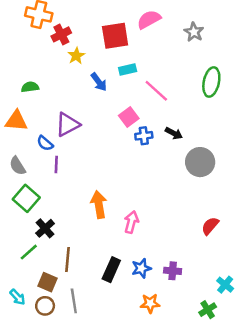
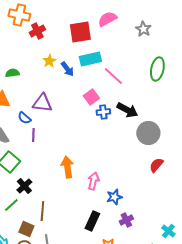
yellow star: (76, 56) -> (49, 61), moved
cyan rectangle: (128, 69) -> (90, 59), size x1.5
purple triangle: (68, 125) -> (42, 103), turned 35
black arrow: (174, 133) -> (127, 110), size x1.5
red semicircle: (210, 226) -> (156, 165), moved
blue star: (141, 268) -> (114, 197), moved
black rectangle: (111, 270) -> (92, 221), moved
purple cross: (173, 271) -> (126, 220), turned -32

